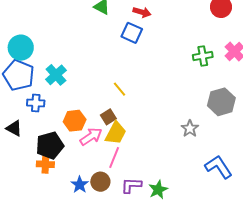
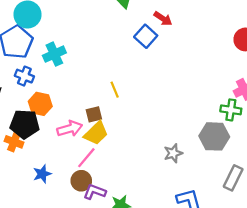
green cross: (203, 56) -> (231, 110), moved
orange hexagon: (75, 121) -> (40, 104), moved
brown circle: (100, 182) -> (81, 181), moved

